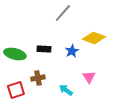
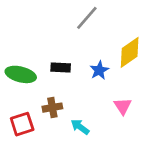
yellow diamond: (94, 38) -> (130, 52), turned -55
cyan arrow: (66, 90) -> (80, 127), moved

